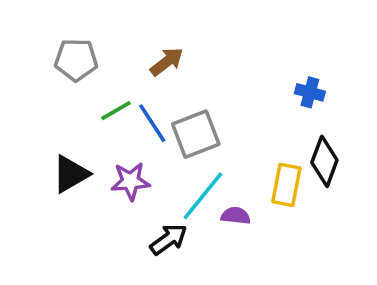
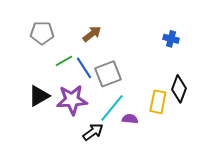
blue cross: (310, 92) -> (171, 39), moved
purple star: (130, 181) -> (72, 100), size x1.4

